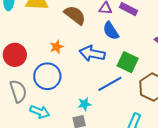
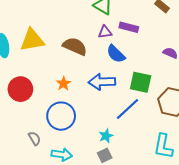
red circle: (15, 55) -> (20, 89), moved
gray semicircle: (18, 91) -> (34, 138), size x0.6

